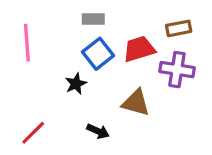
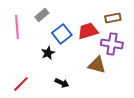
gray rectangle: (93, 19) -> (42, 15), moved, turned -40
brown triangle: (136, 103) -> (97, 65), moved

